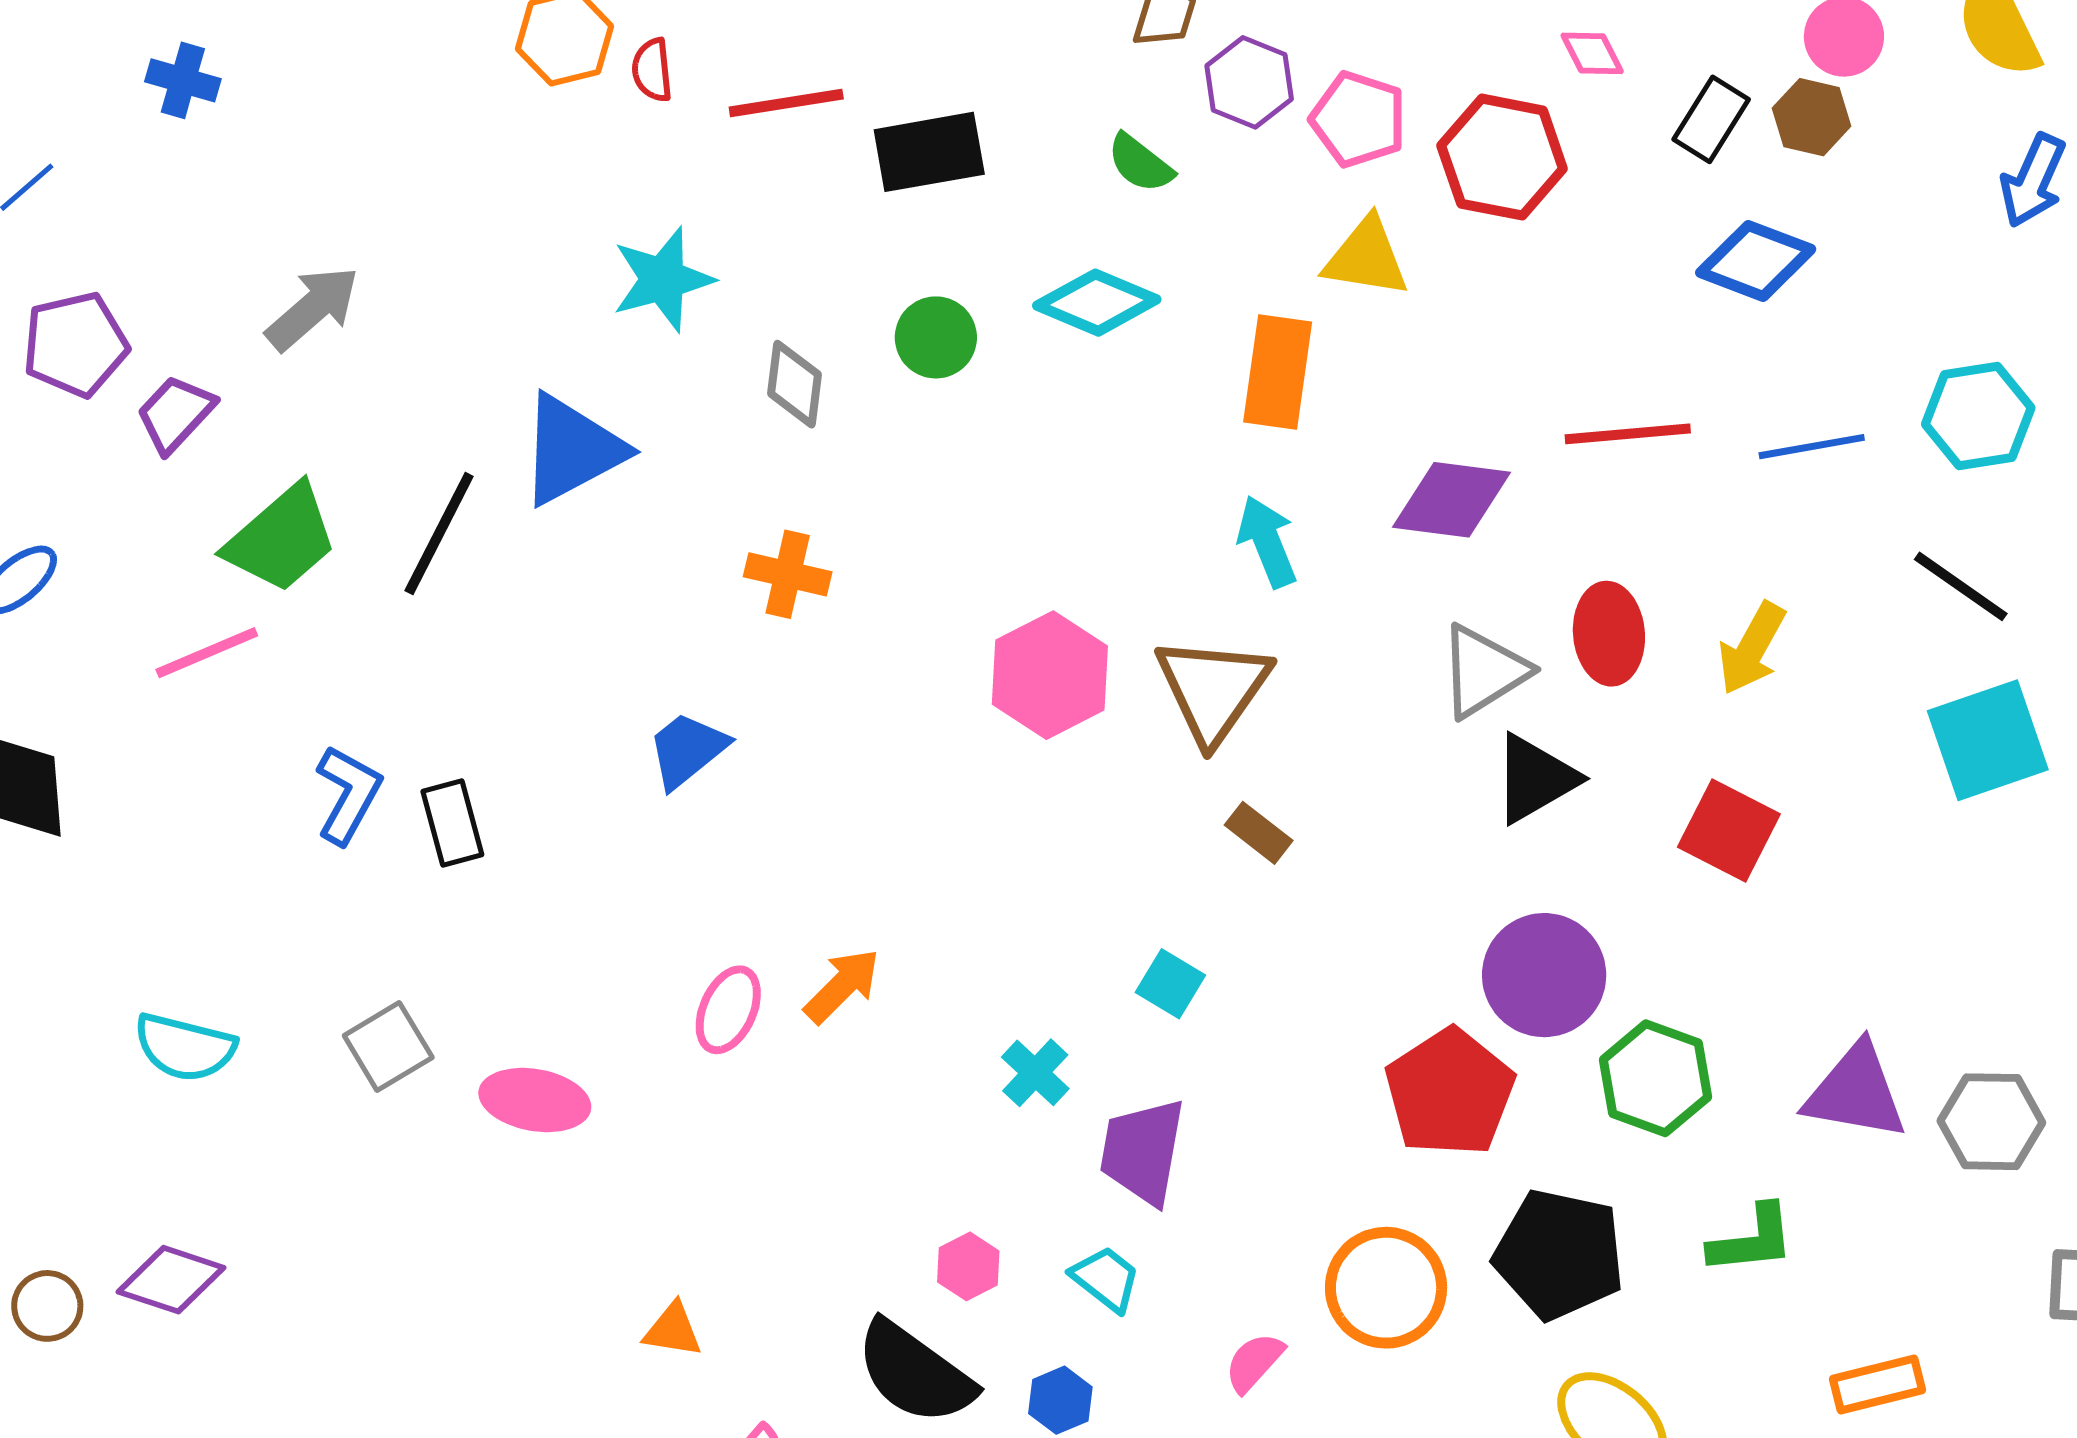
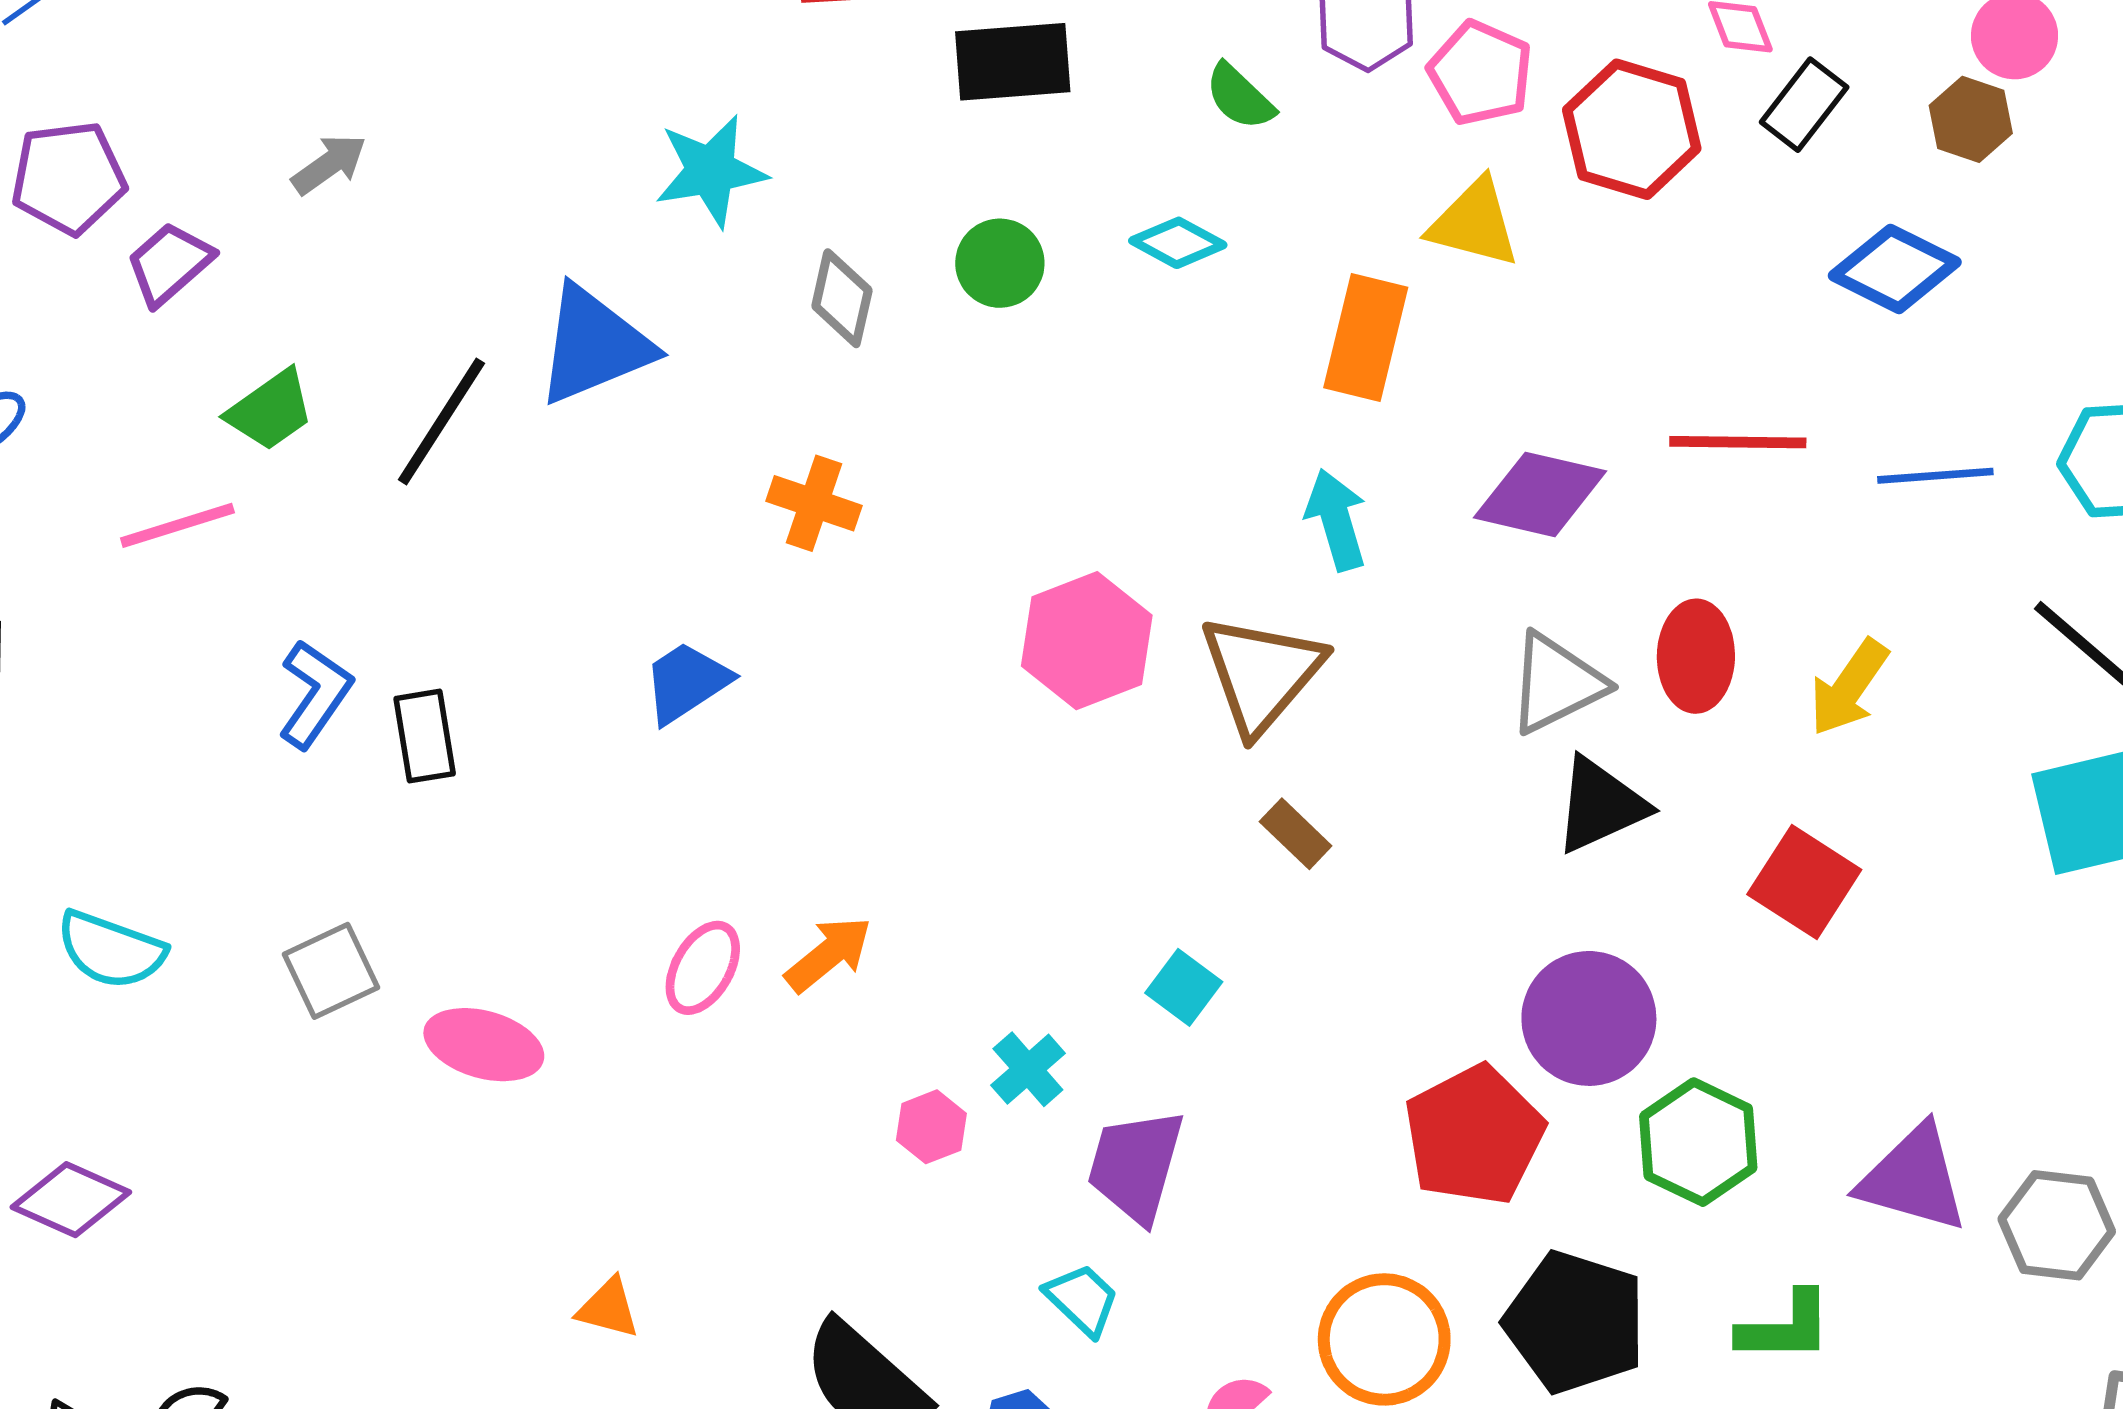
black rectangle: (1711, 119) -> (1804, 105), moved
cyan diamond: (1097, 303) -> (1178, 243), size x0.7
gray arrow: (313, 308) -> (329, 164), size x0.7
green trapezoid: (282, 539) -> (270, 410), size x0.7
pink hexagon: (968, 1266) -> (931, 1127), moved

